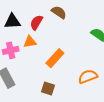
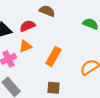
red semicircle: (36, 22) -> (27, 26), turned 49

